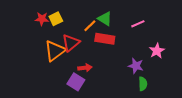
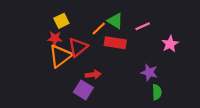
red star: (42, 19) -> (55, 38), moved
pink line: (138, 24) -> (143, 26), moved
pink star: (157, 51) -> (170, 44), moved

